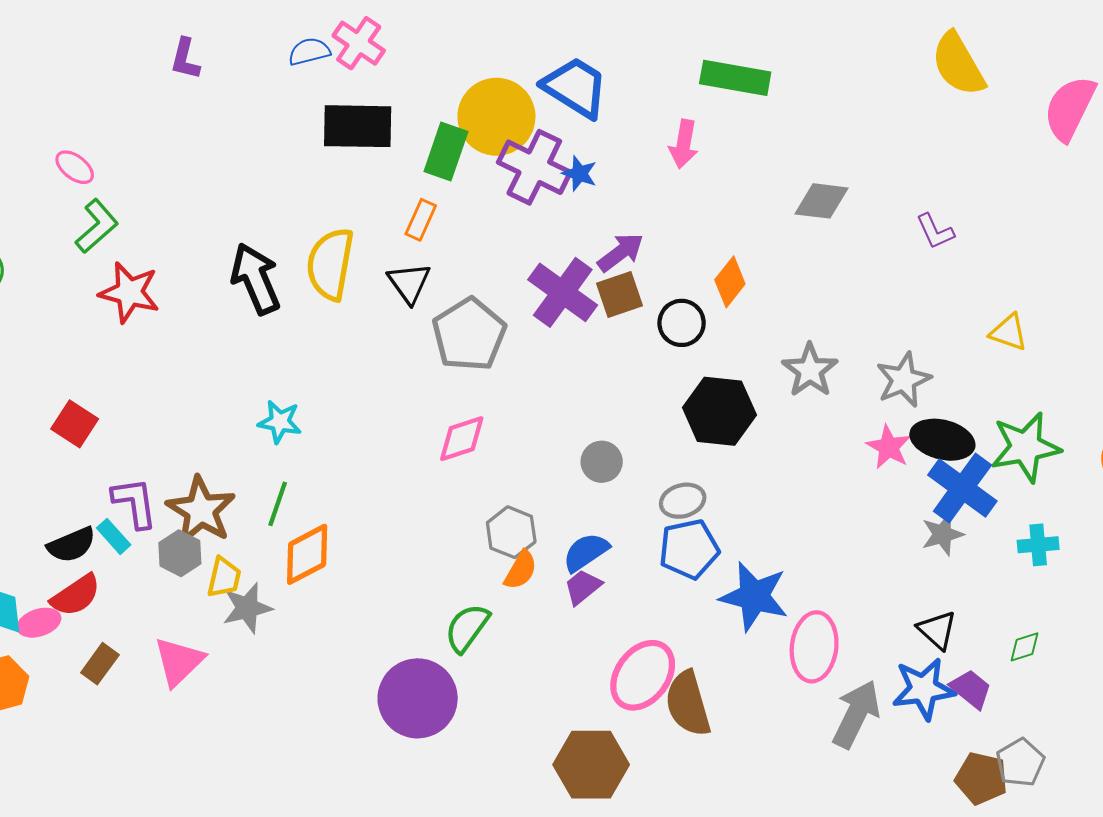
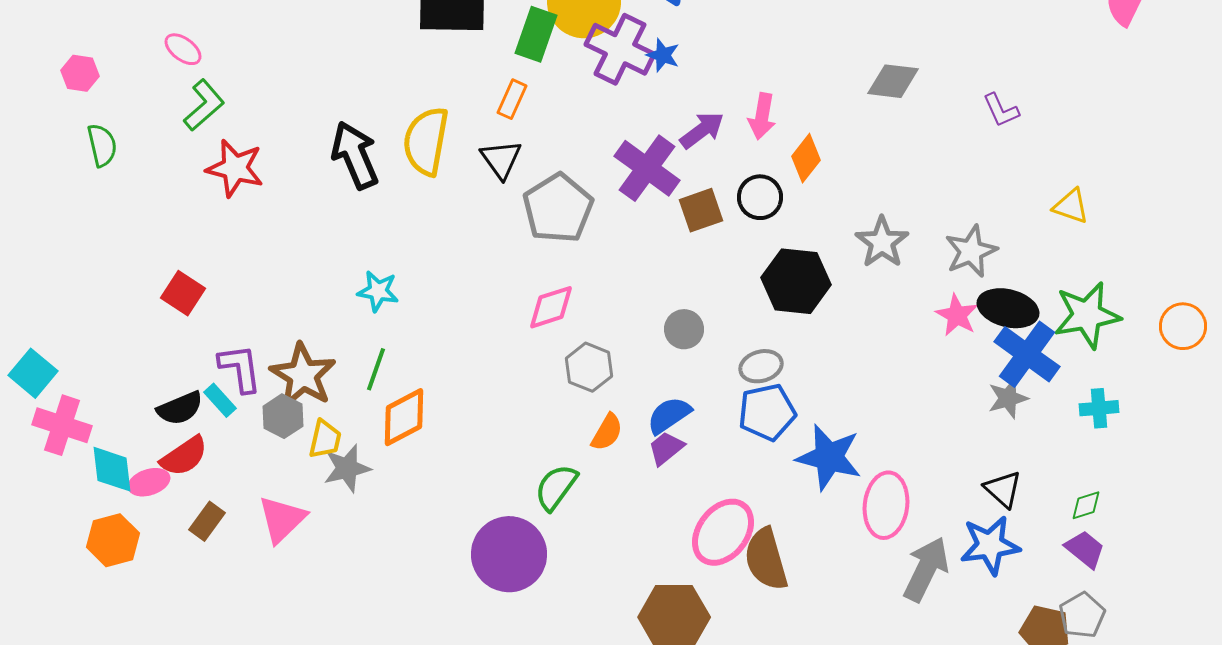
pink arrow: (684, 144) -> (762, 116), moved
brown square: (620, 295) -> (701, 210), moved
gray hexagon: (511, 532) -> (589, 367), moved
purple trapezoid: (971, 689) -> (1085, 549), moved

